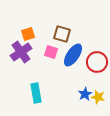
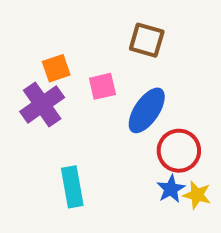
brown square: (62, 34) -> (147, 40), moved
pink square: (51, 52) -> (102, 86), moved, turned -32
red circle: (97, 62) -> (179, 151), moved

